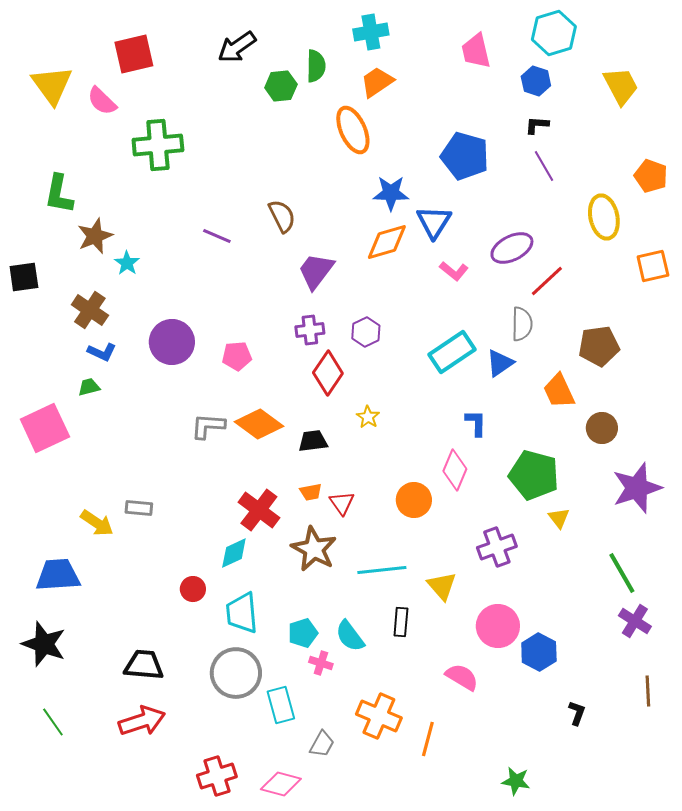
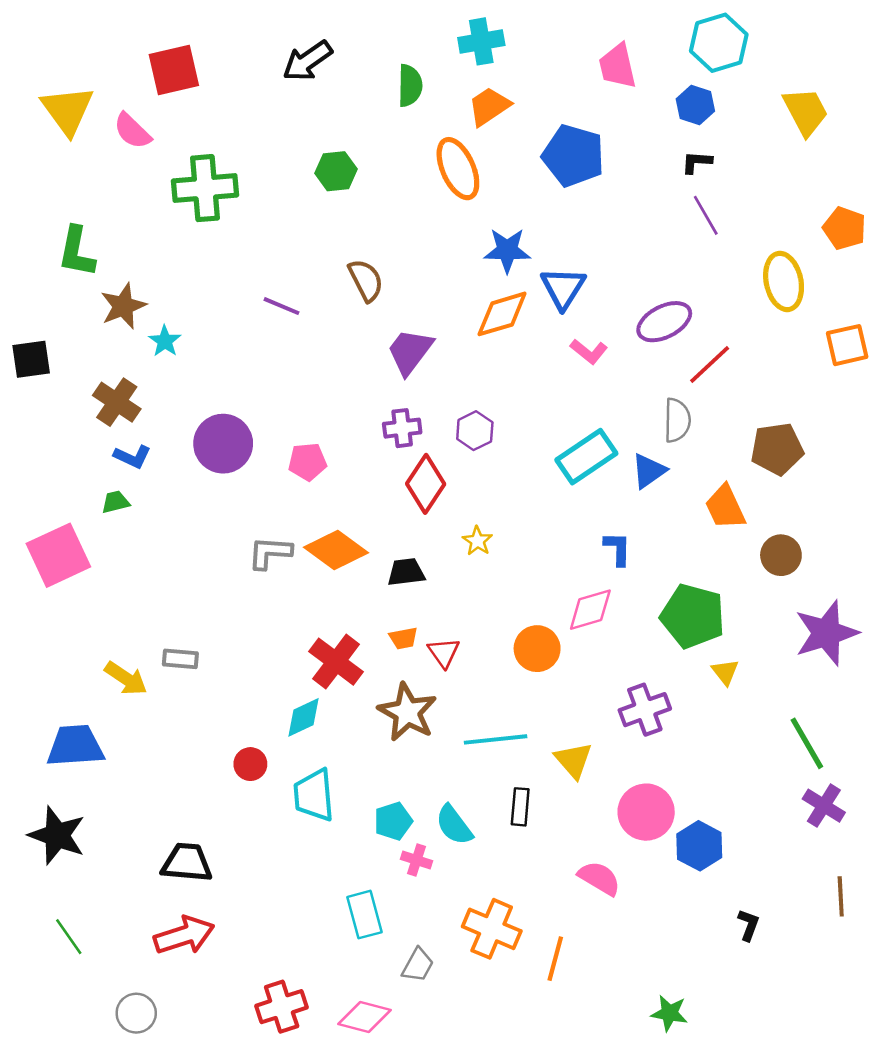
green hexagon: (281, 86) -> (336, 171), moved
blue pentagon: (465, 156) -> (573, 156), moved
pink diamond: (455, 470) -> (590, 610), turned 51
gray circle: (236, 673) -> (136, 1013), moved, size x0.6

